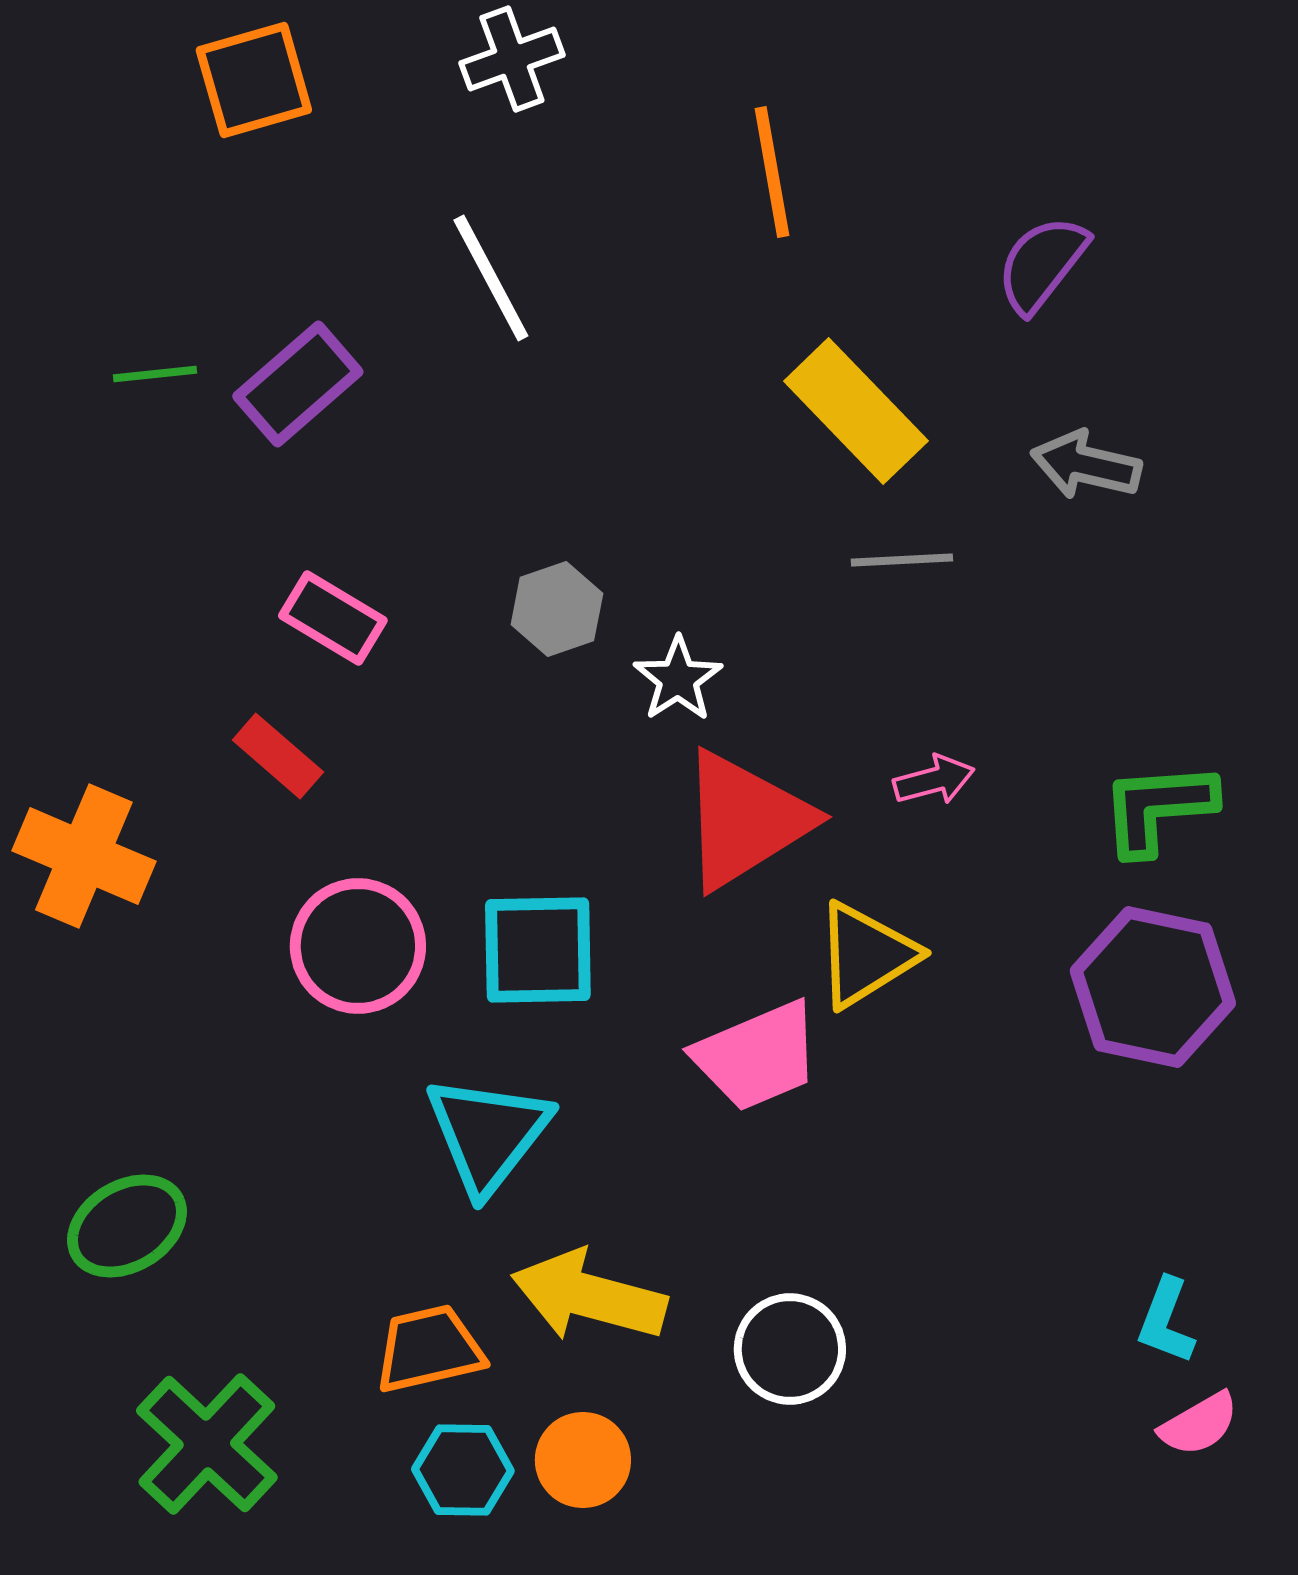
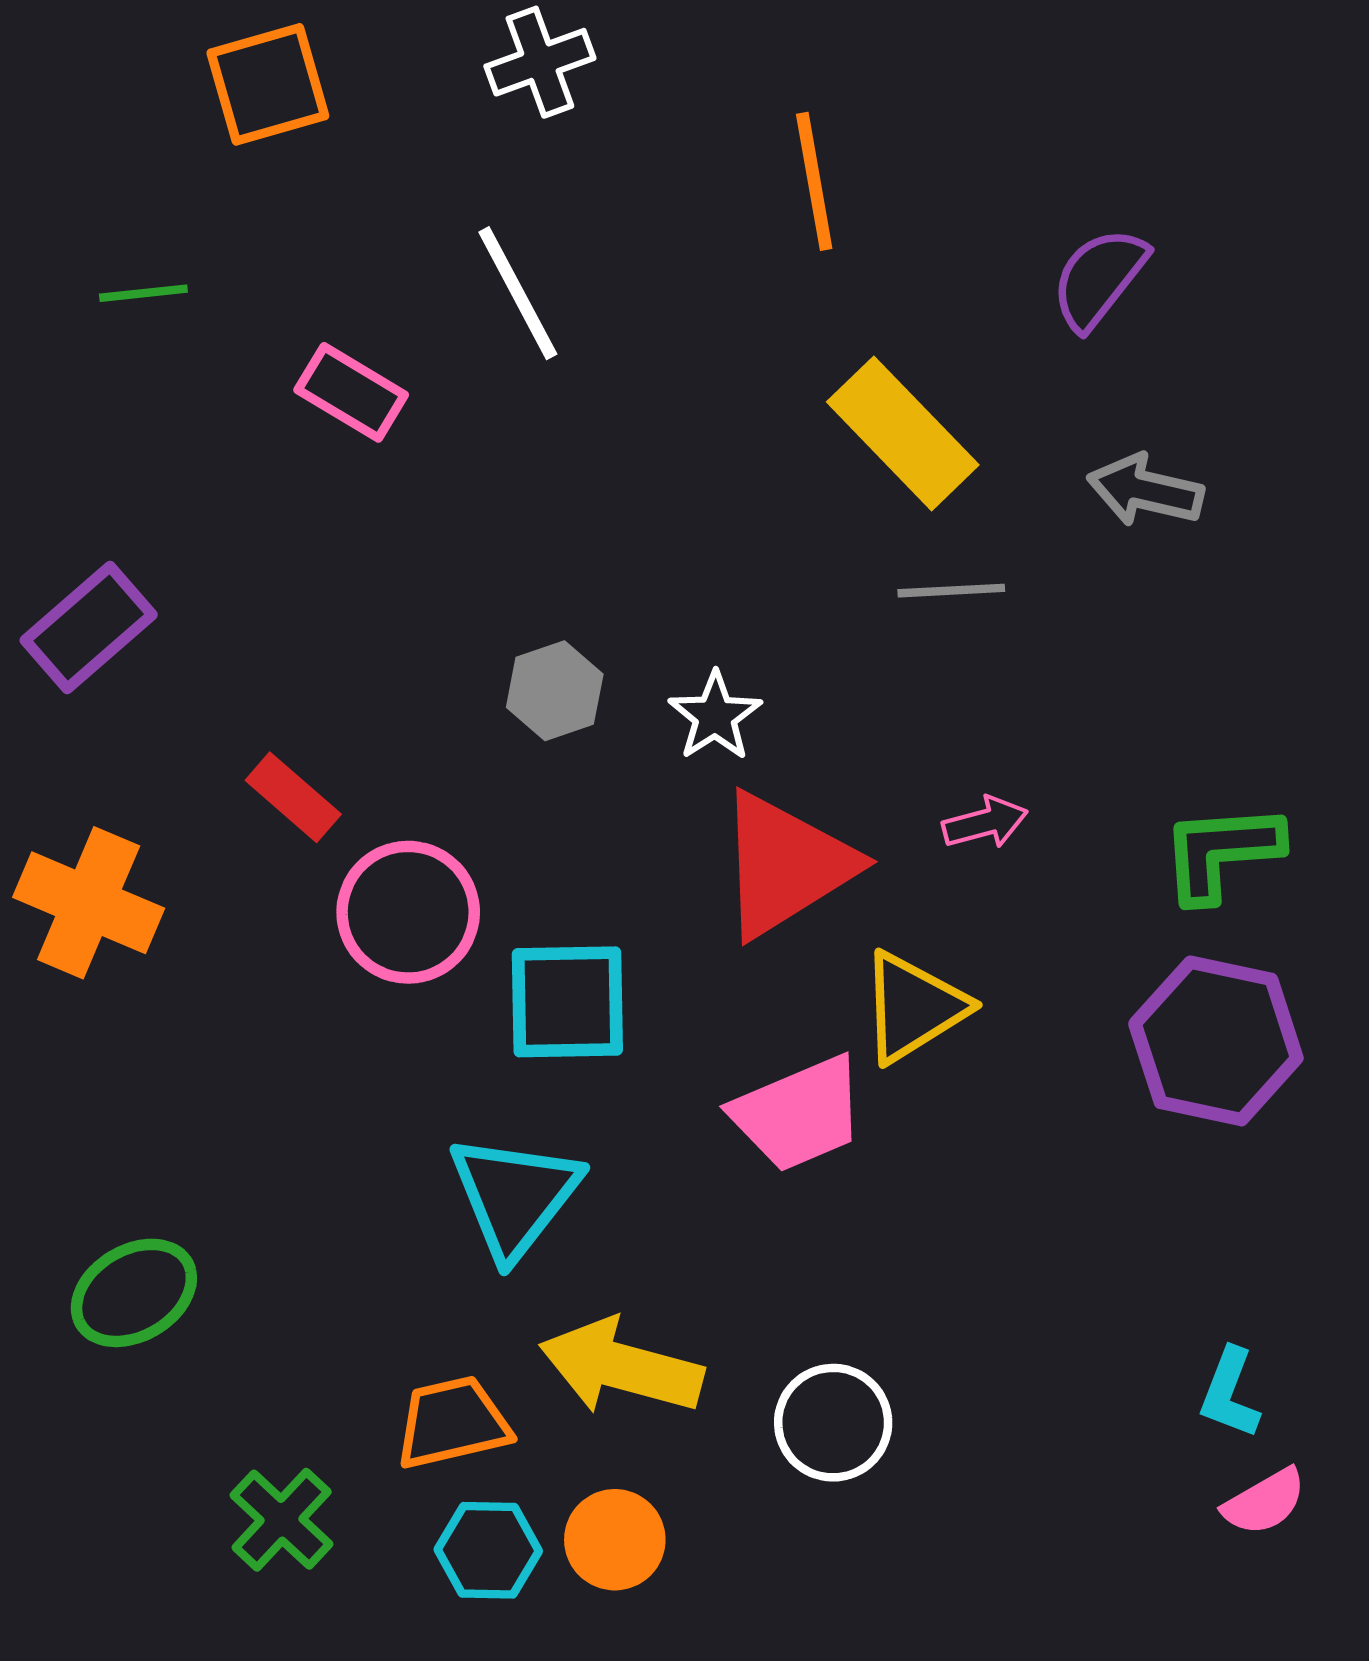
green line: (155, 374) -> (143, 293), moved
purple rectangle: (298, 384) -> (89, 627), moved
gray hexagon: (557, 609) -> (555, 691), moved
pink rectangle: (333, 618) -> (351, 392), moved
pink circle: (358, 946) -> (408, 912), moved
green cross: (207, 1444) -> (282, 1520), moved, size x0.7

